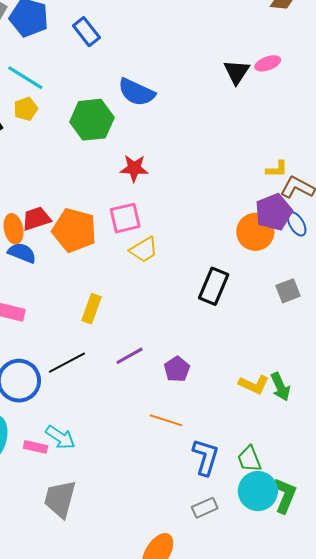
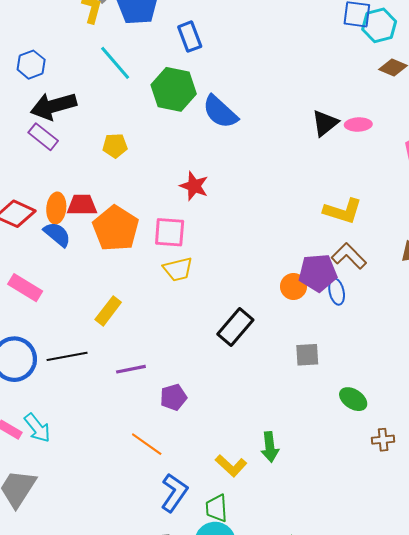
yellow pentagon: (26, 109) -> (115, 146), moved
green hexagon: (92, 120) -> (174, 89), moved
yellow L-shape: (277, 169) -> (343, 211), moved, size x1.6
orange circle: (255, 232) -> (293, 286), size x0.7
yellow L-shape: (254, 385) -> (231, 466), moved

